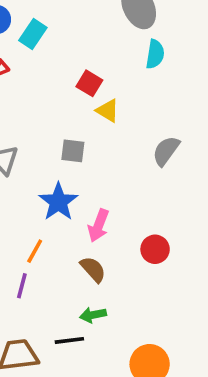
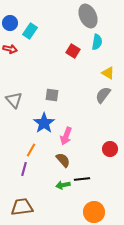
red square: (89, 83) -> (73, 51), moved
yellow triangle: (108, 111) -> (108, 73), moved
red circle: (155, 249) -> (110, 149), moved
black line: (69, 340) -> (82, 179), moved

